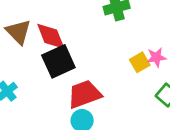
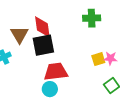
brown triangle: (18, 32) -> (19, 35), moved

